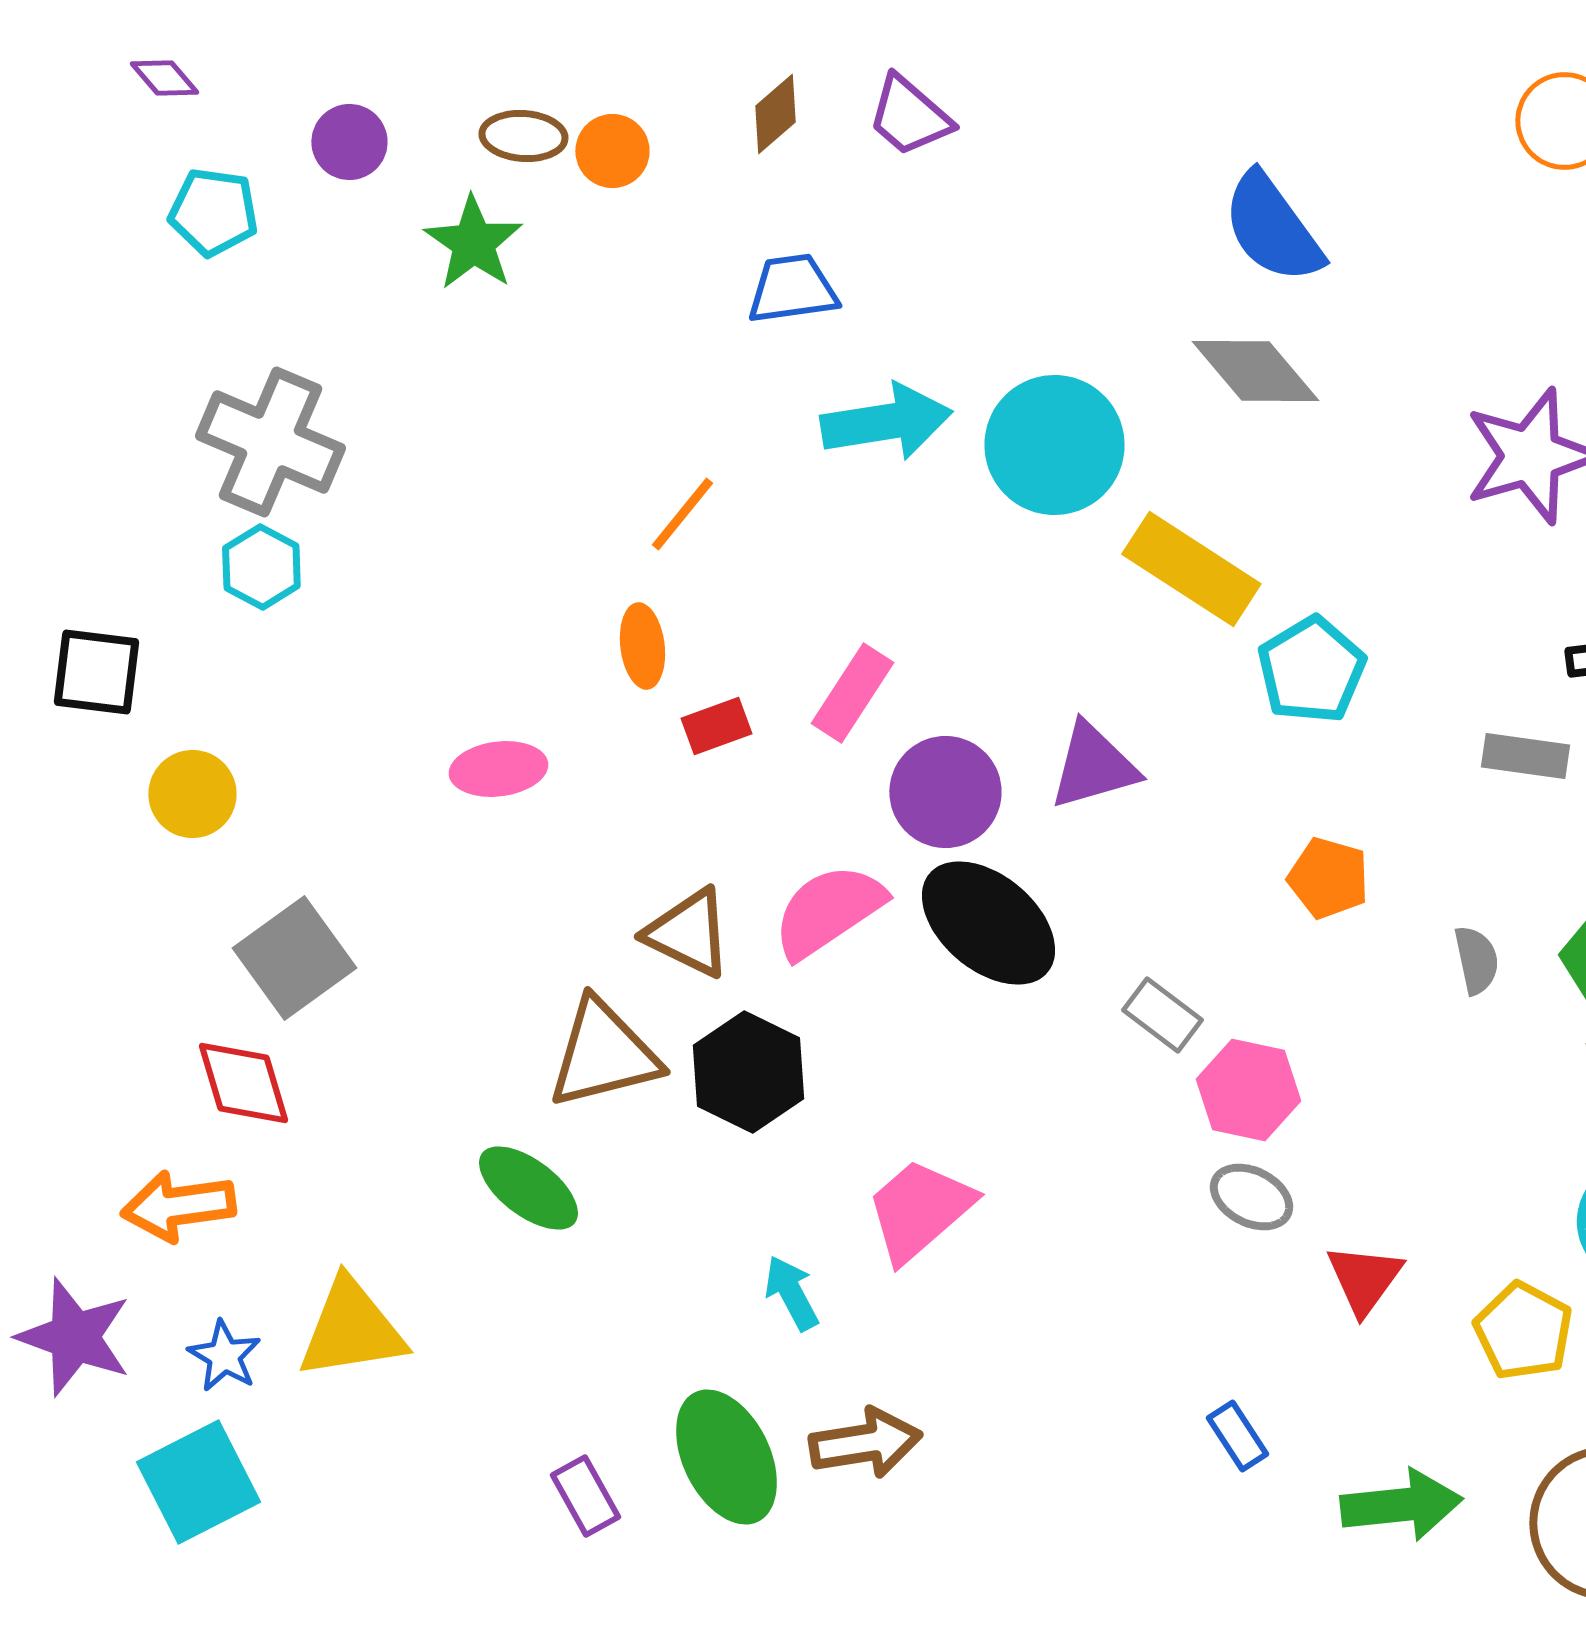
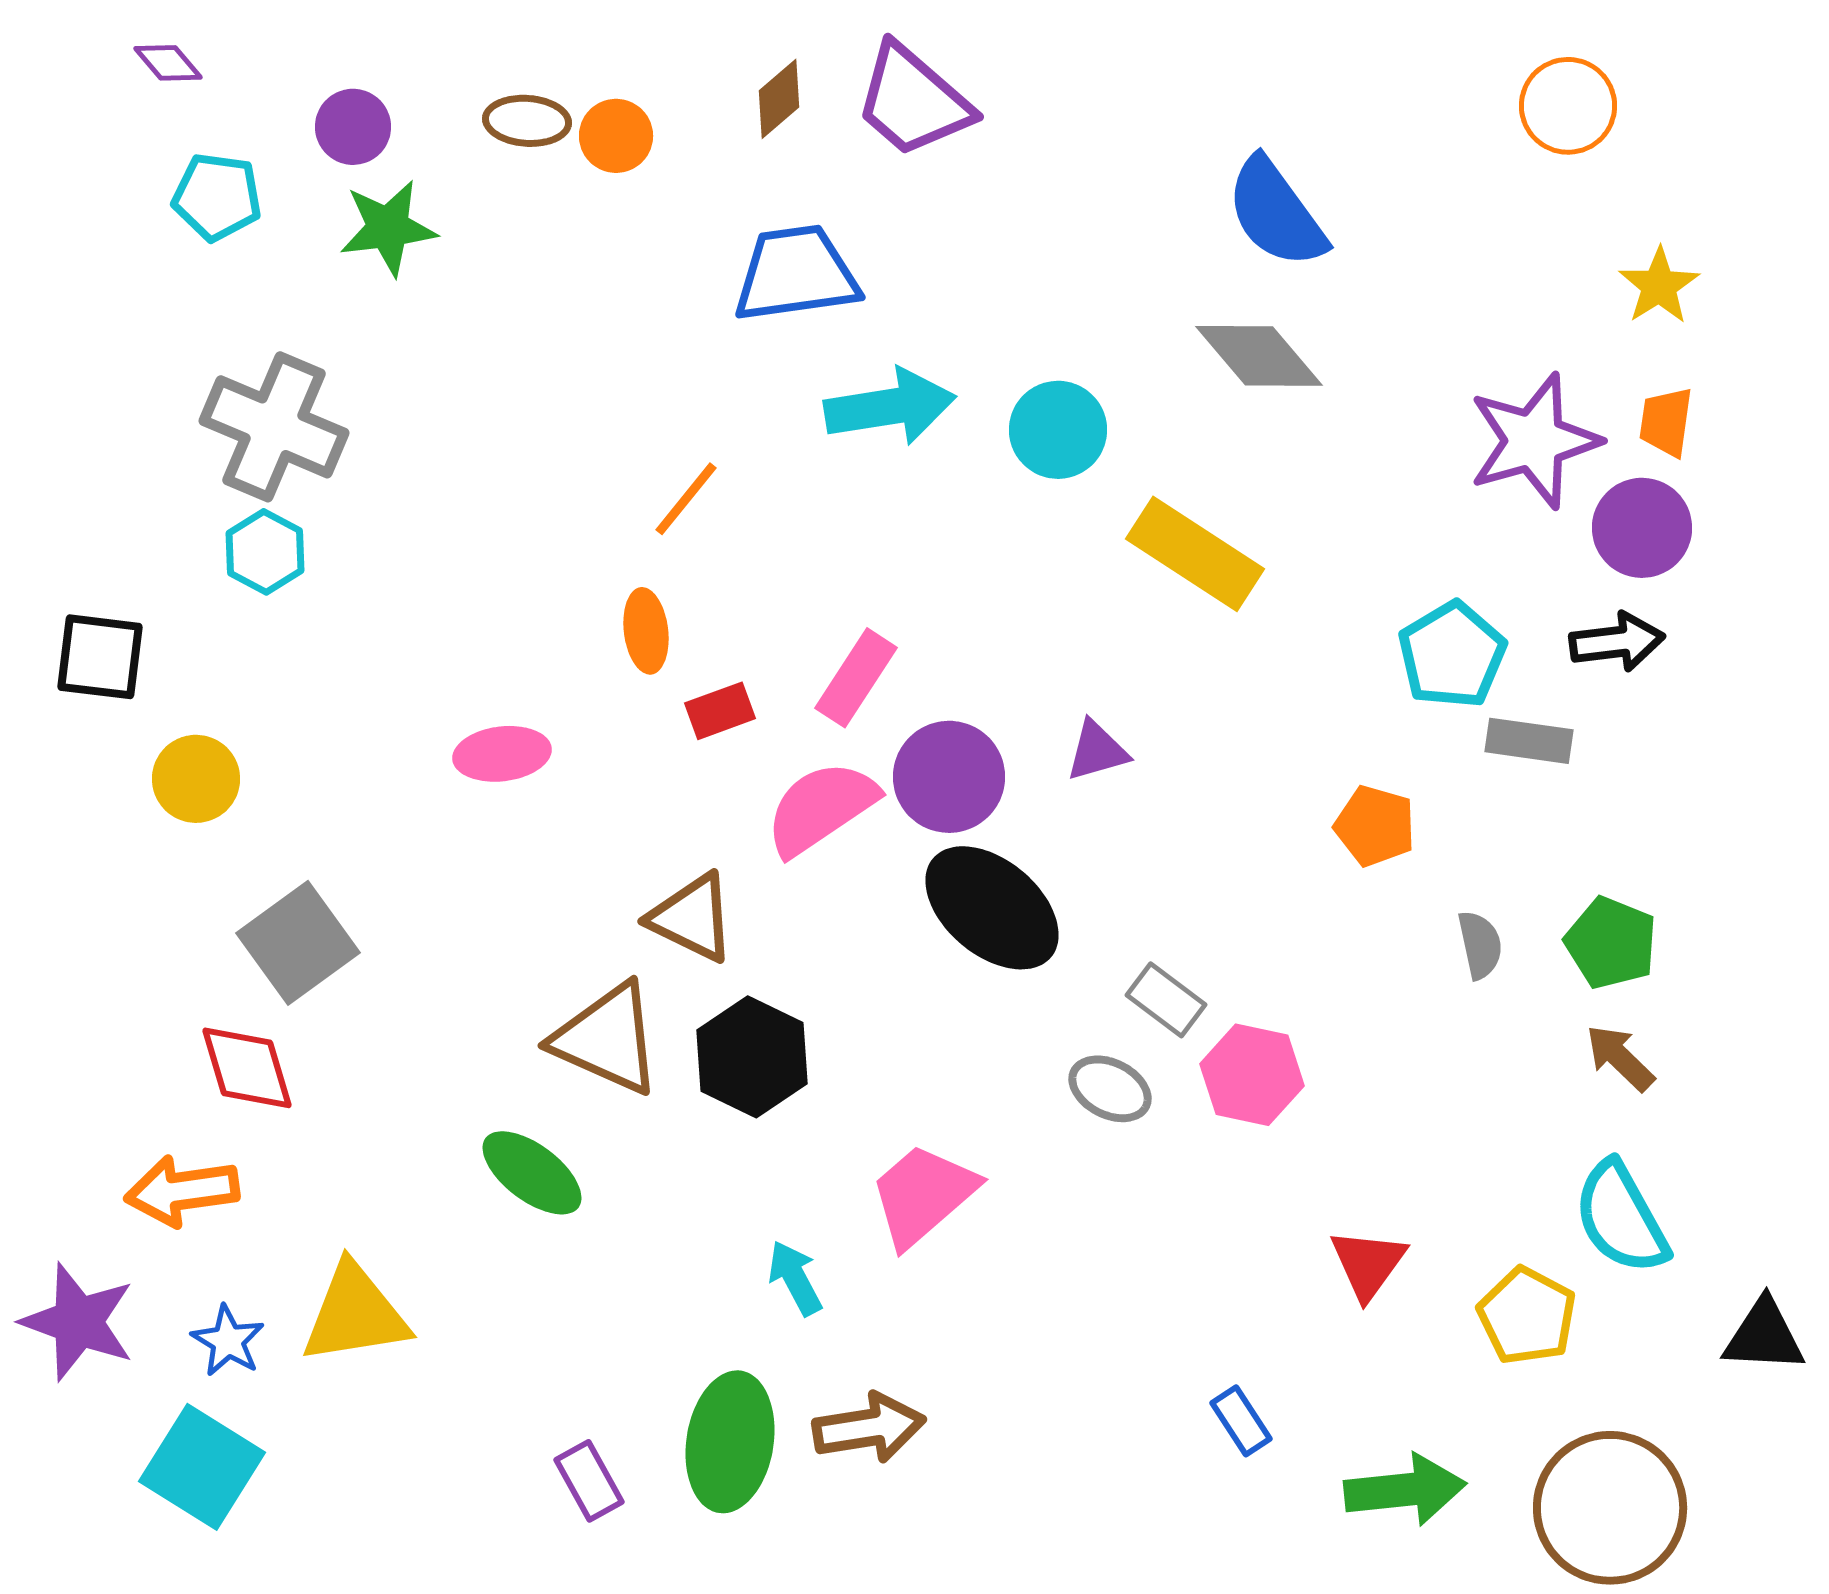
purple trapezoid: (909, 116) -> (913, 101), size x1.4
green star: (473, 243) -> (388, 228), moved, turned 30
blue trapezoid: (792, 289) -> (796, 274), size x1.4
cyan circle: (1054, 445) -> (1058, 430), size x0.7
cyan pentagon: (1311, 670) -> (1452, 655), moved
purple triangle: (1093, 766) -> (1097, 751), size x0.7
orange pentagon: (1328, 878) -> (1375, 826), moved
pink semicircle: (828, 911) -> (821, 808), moved
brown triangle: (603, 1054) -> (607, 1039), turned 38
gray ellipse: (1251, 1197) -> (1110, 1089), moved
green ellipse: (726, 1457) -> (730, 1442), turned 35
cyan square: (198, 1482) -> (202, 1467), turned -31

